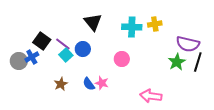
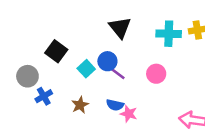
purple line: (63, 44) -> (116, 72), moved
blue cross: (32, 57) -> (44, 96), moved
pink star: (102, 83) -> (129, 114), moved
blue semicircle: (89, 84) -> (115, 105), turned -40

